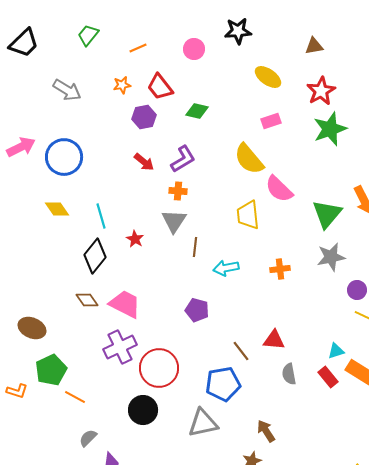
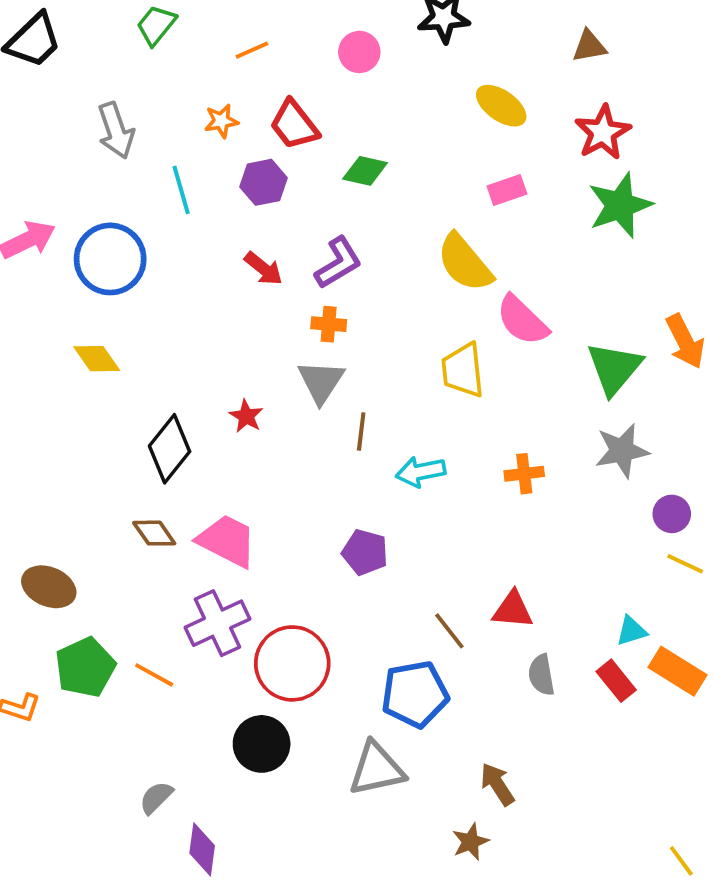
gray arrow: (67, 90) -> (116, 131), turned 40
cyan line: (101, 216) -> (181, 190), moved
orange line: (75, 397) -> (154, 675), moved

